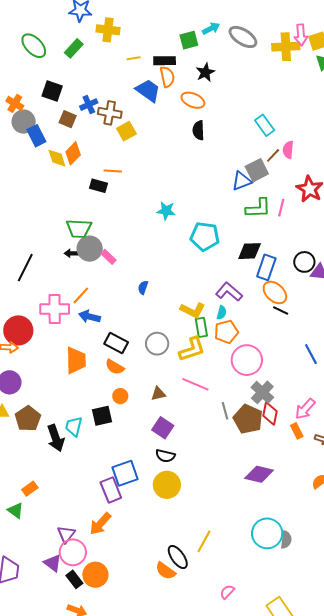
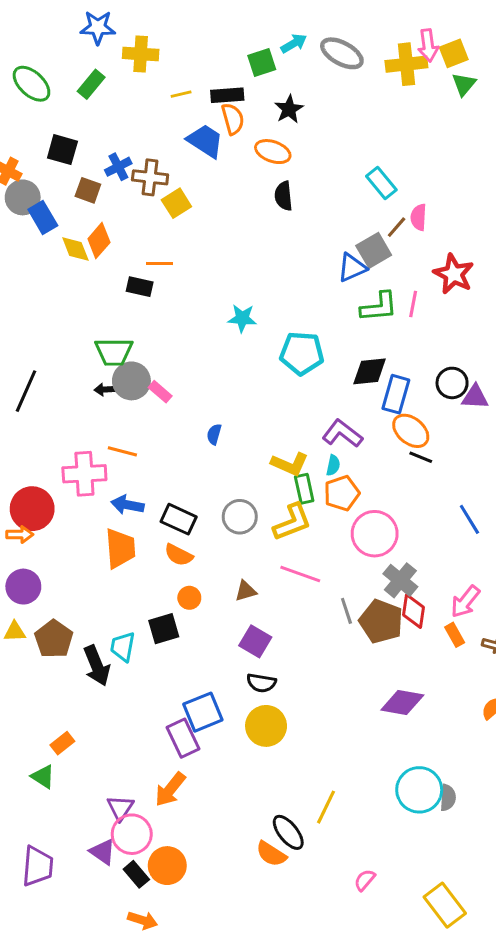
black line: (25, 268) -> (26, 391), moved
orange line: (81, 295) -> (122, 451), turned 66
blue arrow: (90, 317) -> (127, 505), moved

